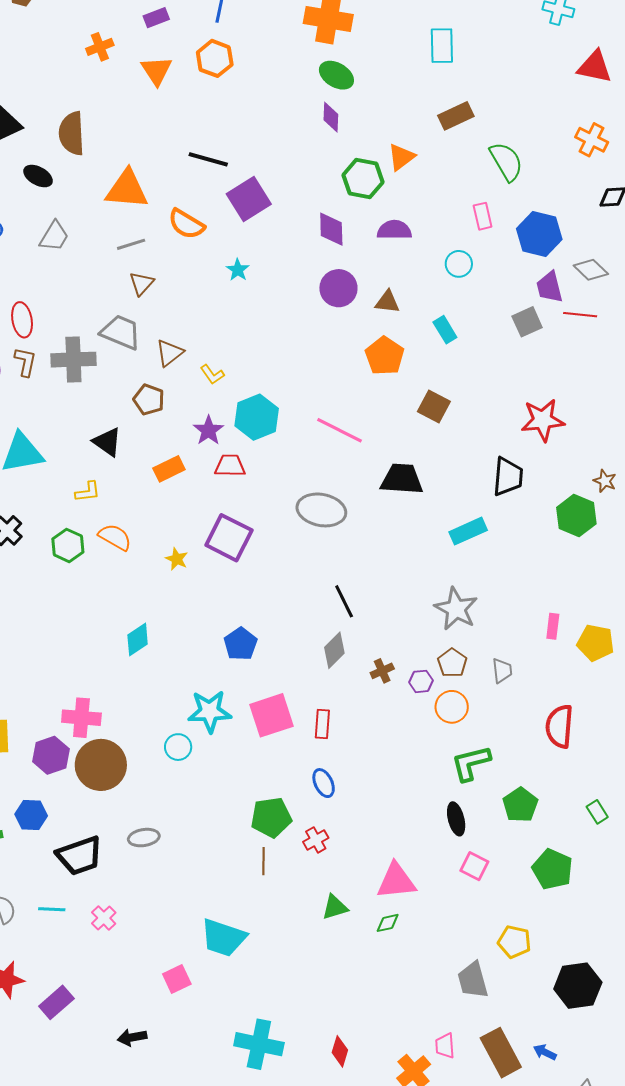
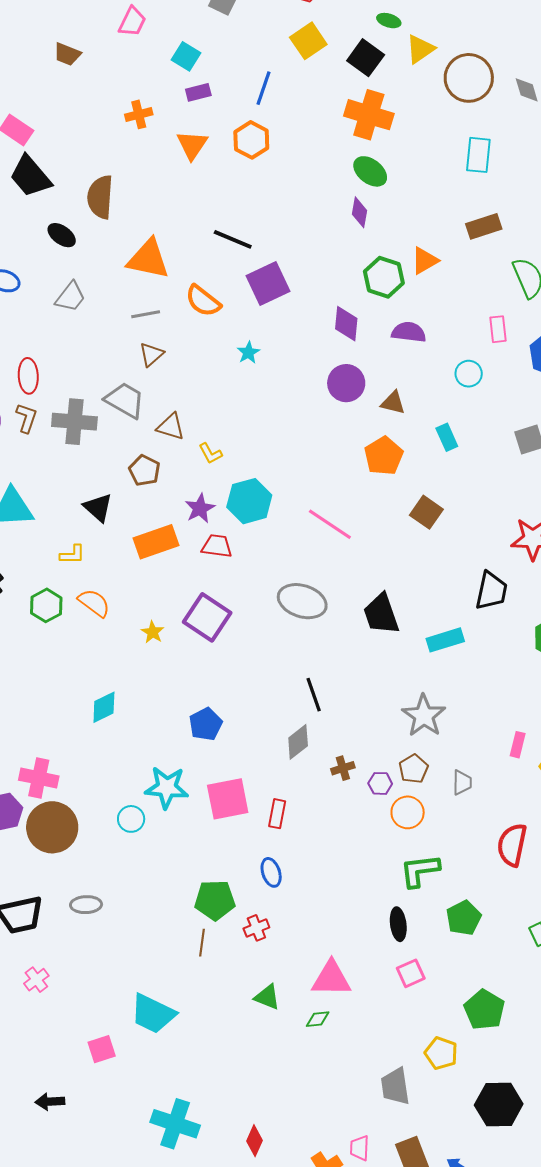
brown triangle: (170, 353) -> (171, 427), turned 48
orange rectangle: (169, 469) -> (156, 542), size x1.4
black trapezoid: (402, 479) -> (381, 614), moved, turned -120
pink square: (474, 866) -> (411, 973), turned 32
green pentagon: (552, 869) -> (484, 1010), moved
green triangle: (335, 907) -> (267, 997), turned 32

